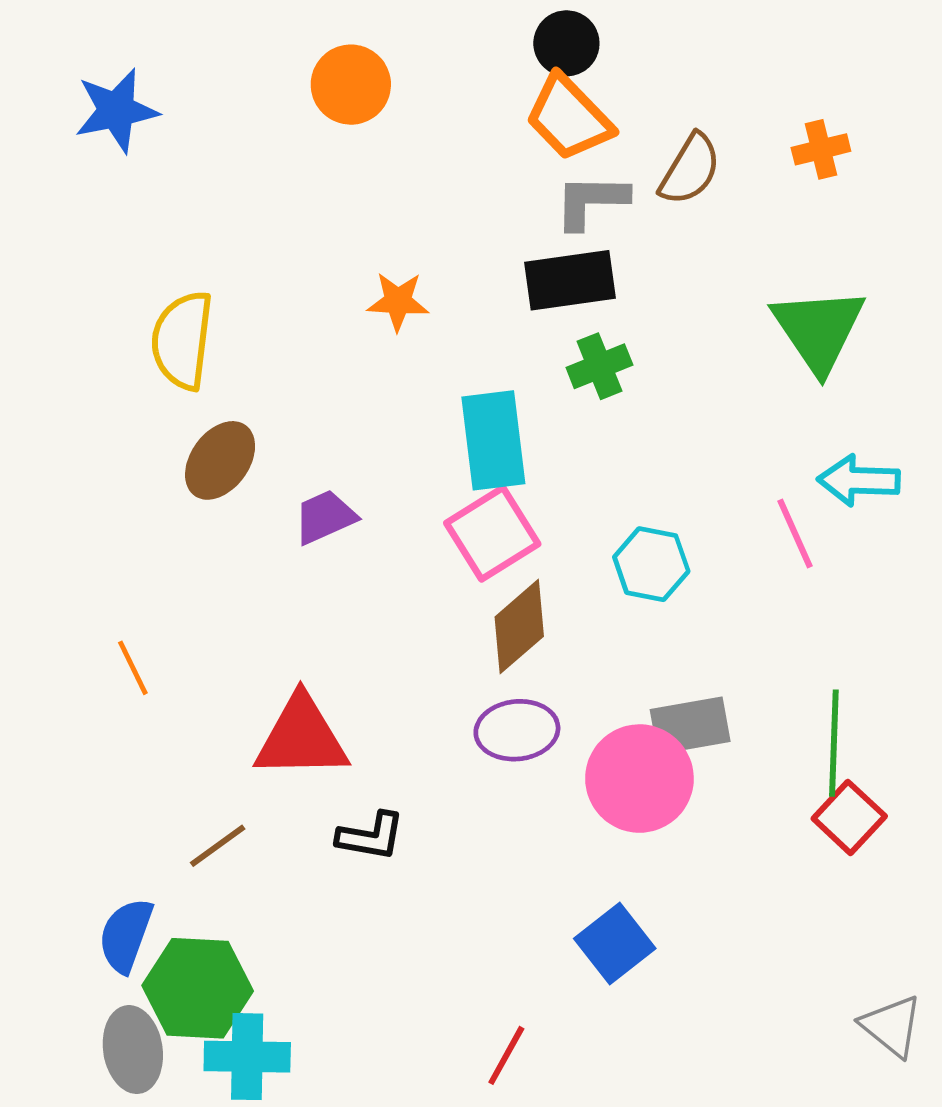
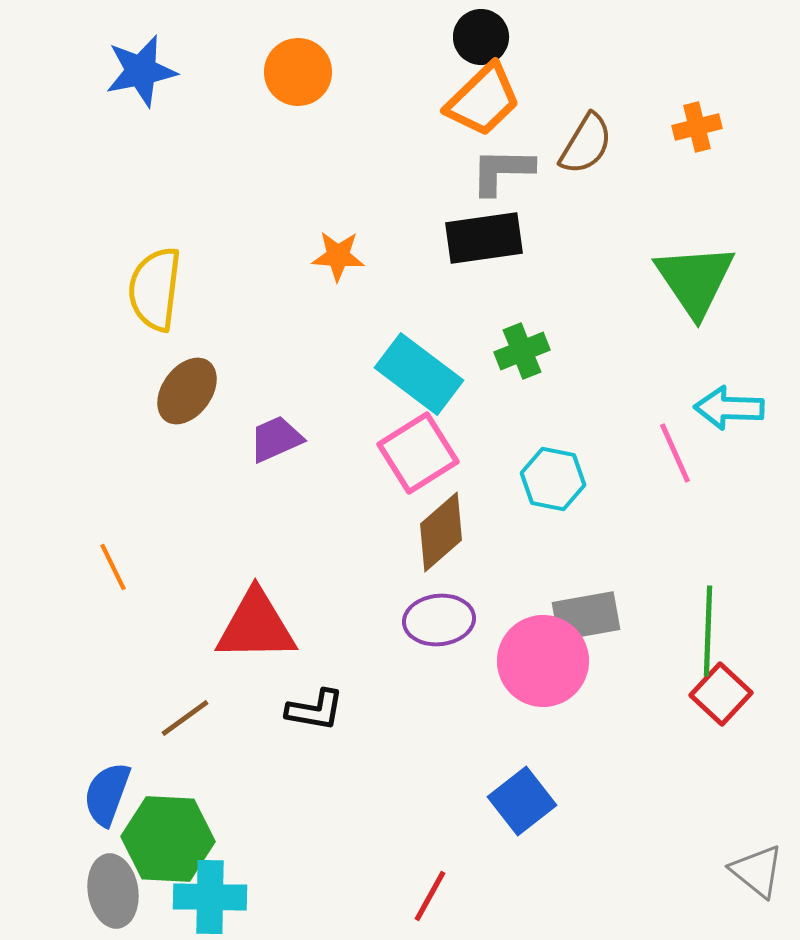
blue star: (116, 110) -> (141, 71), moved
orange trapezoid: (569, 118) -> (483, 100), turned -90
green cross: (599, 366) -> (522, 351), moved
cyan rectangle: (493, 440) -> (419, 374), turned -46

